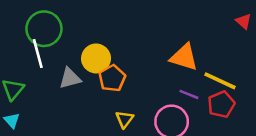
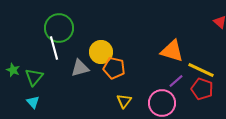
orange pentagon: (112, 78) -> (114, 68), turned -30
purple line: (189, 94) -> (176, 81), turned -63
red pentagon: (221, 104) -> (202, 89), turned -30

